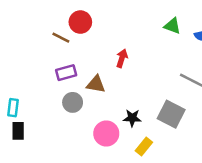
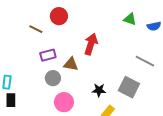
brown line: (61, 38) -> (36, 29), moved
red arrow: (122, 58) -> (91, 44), size x1.5
pink circle: (106, 133) -> (64, 102), moved

